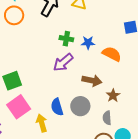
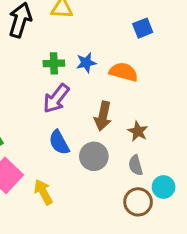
brown arrow: (92, 80) -> (103, 116), turned 102
blue semicircle: (57, 107) -> (59, 142), moved

